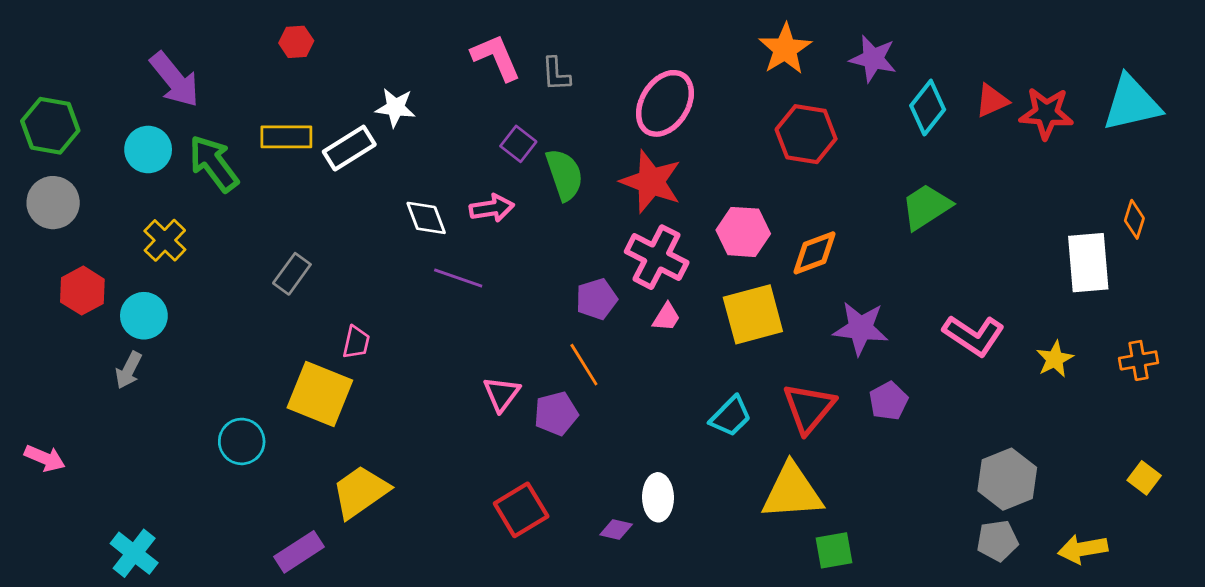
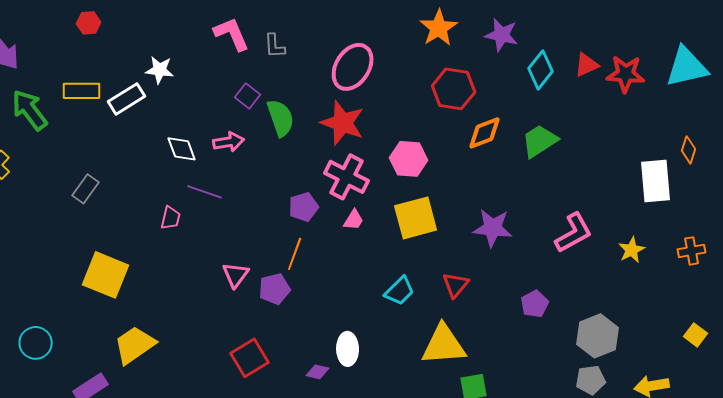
orange diamond: (814, 253) -> (485, 133), moved
pink L-shape: (974, 335) -> (574, 233), turned -63
pink trapezoid: (356, 342) -> (171, 218), moved
orange line: (584, 365) -> (295, 254), turned 52
purple pentagon: (888, 401) -> (535, 304), moved
red triangle: (809, 408) -> (456, 285), size x0.7
cyan circle: (242, 441) -> (36, 343), moved

